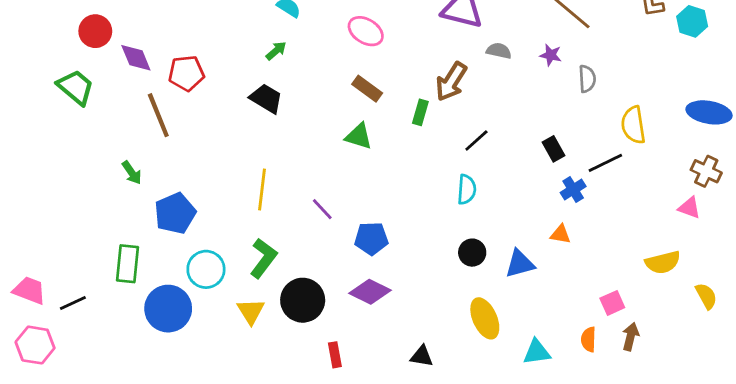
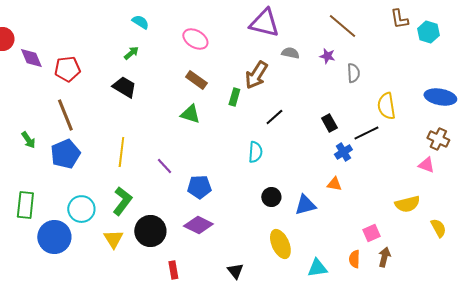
brown line: (158, 115) -> (65, 115), moved
cyan semicircle: (467, 189) -> (255, 152), moved
blue pentagon: (175, 213) -> (65, 154), moved
black triangle: (422, 356) -> (235, 271), turned 42

